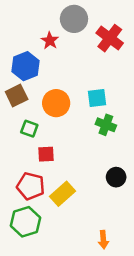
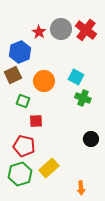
gray circle: (74, 19) -> (61, 29), moved
cyan square: (97, 98) -> (76, 77), turned 35
yellow rectangle: (63, 194) -> (49, 168), moved

